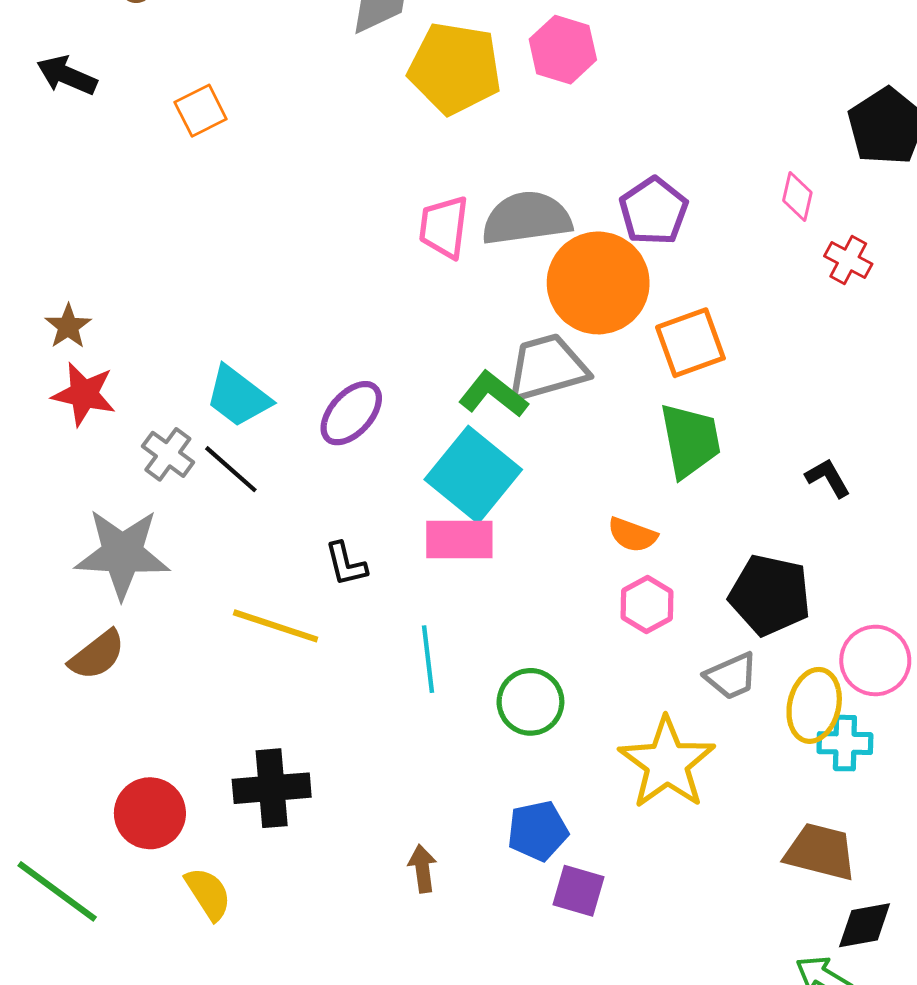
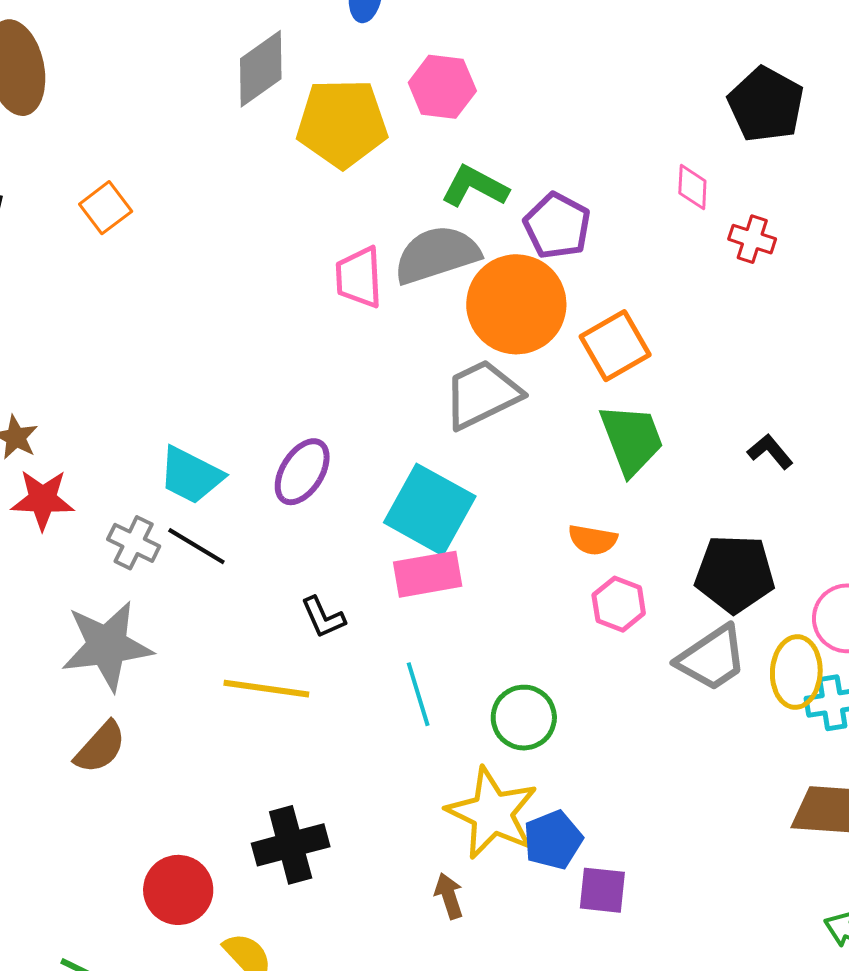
green L-shape: (493, 394) -> (475, 187), moved
gray trapezoid: (731, 676) -> (712, 658), size x1.4
yellow star: (667, 763) -> (492, 813), moved

